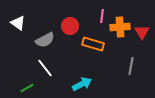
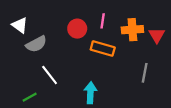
pink line: (102, 16) -> (103, 21), moved
gray semicircle: (45, 40) -> (36, 44), moved
cyan arrow: (82, 84) -> (90, 93), turned -60

